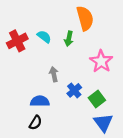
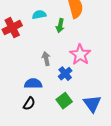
cyan semicircle: (44, 37) -> (39, 15), moved, turned -48
pink star: (101, 61) -> (80, 55), moved
green square: (97, 99) -> (64, 101), moved

